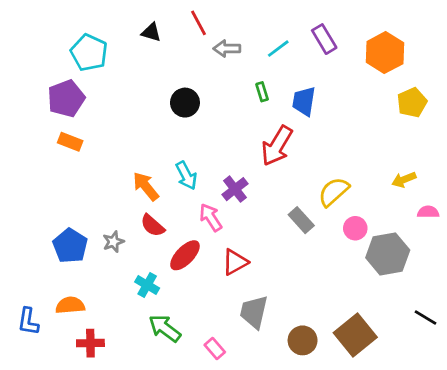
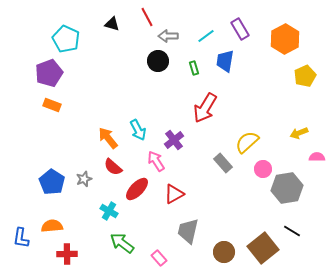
blue trapezoid: (304, 101) -> (225, 61), moved
black circle: (185, 103) -> (158, 61), moved
black line: (426, 317) -> (292, 231), moved

